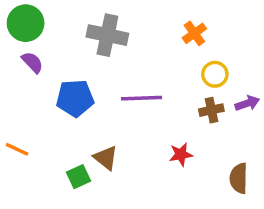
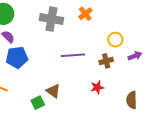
orange cross: (194, 33) -> (85, 14), moved
blue pentagon: (75, 98) -> (17, 57), moved
brown cross: (211, 110) -> (106, 61), moved

